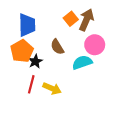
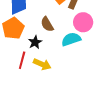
black star: (35, 61) -> (35, 42), moved

